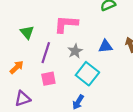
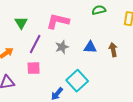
cyan square: (87, 74) -> (77, 81), moved

